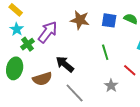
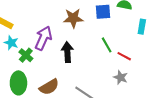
black arrow: (65, 64) -> (67, 52), moved, turned 60
red line: (130, 70) -> (124, 56), moved

